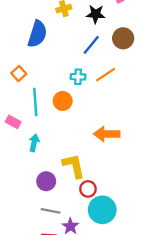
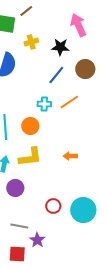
orange arrow: (107, 134) -> (70, 156), size x0.6
yellow L-shape: (74, 166) -> (30, 157), moved, turned 95
purple circle: (46, 181) -> (15, 188), moved
cyan circle: (102, 210) -> (83, 210), moved

